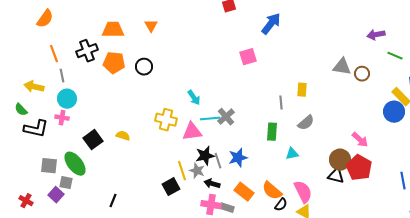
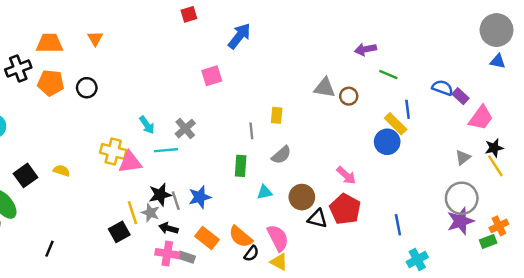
gray cross: (226, 117) -> (185, 129), moved
pink triangle: (192, 132) -> (130, 162), moved
brown circle: (340, 160) -> (302, 197), moved

